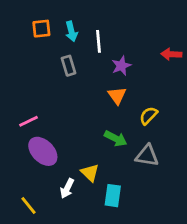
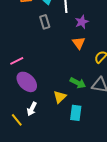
green arrow: (116, 138) -> (78, 83), moved
yellow triangle: (90, 173) -> (60, 97), turned 32
white arrow: (67, 188) -> (32, 109), moved

